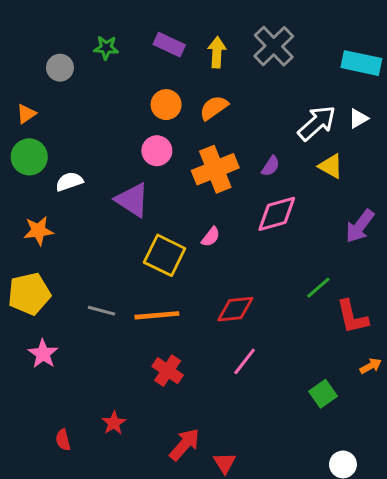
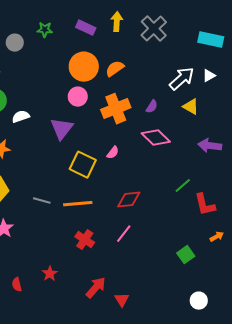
yellow arrow: (217, 52) -> (117, 22), moved
orange circle: (166, 105) -> (84, 67), size x1.5
purple triangle: (132, 200) -> (62, 129), turned 35
pink diamond: (277, 214) -> (156, 138), turned 60
purple arrow: (360, 226) -> (210, 146), turned 60
pink line: (245, 361) -> (124, 234), moved

